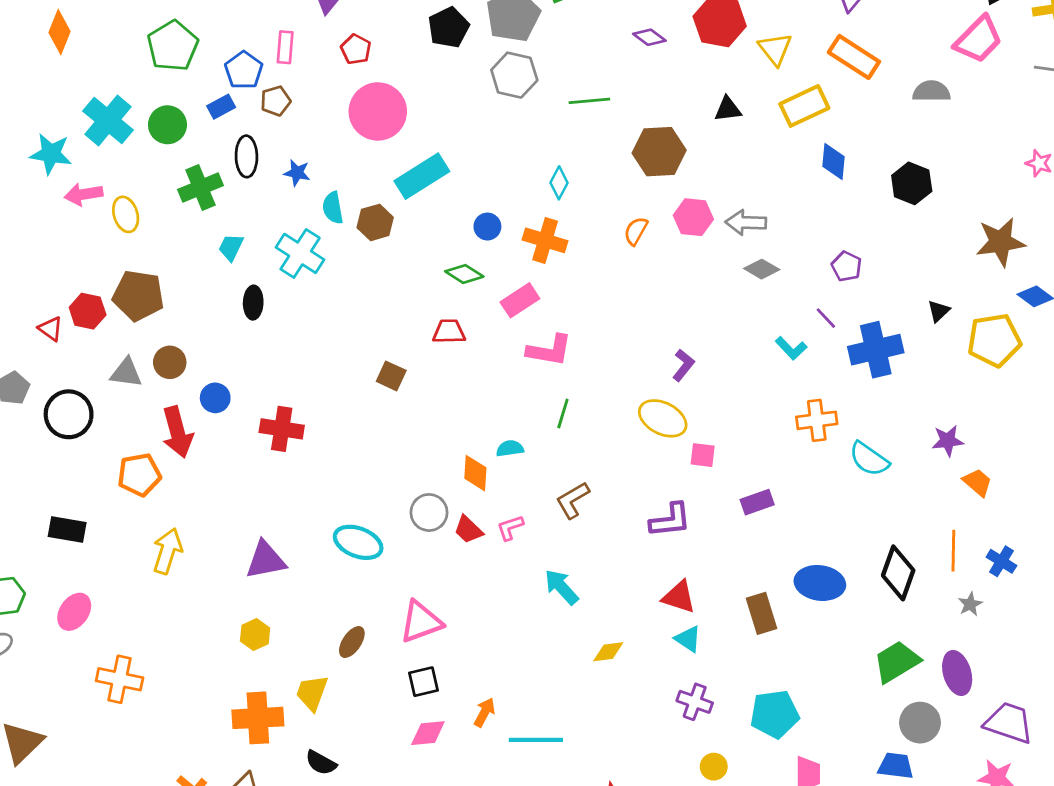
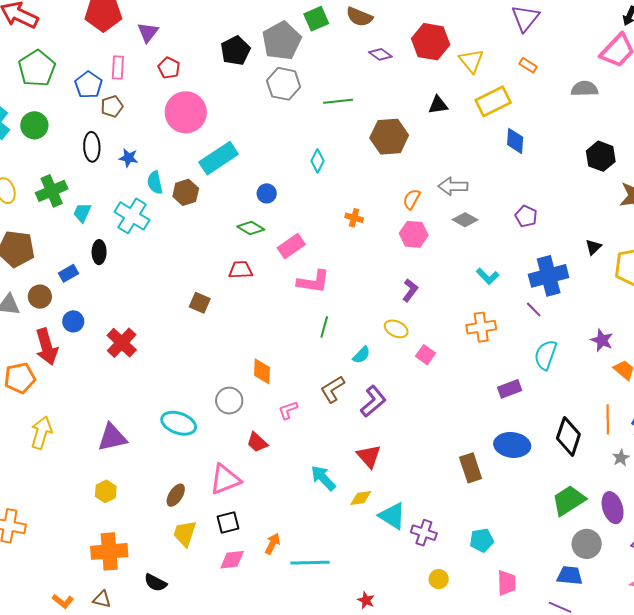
orange rectangle: (854, 57) -> (528, 65), size x0.5
blue rectangle: (221, 107) -> (69, 273), moved
black hexagon: (912, 183) -> (601, 156), moved
green cross: (201, 187) -> (52, 191), moved
pink hexagon: (693, 217) -> (414, 234), moved
orange semicircle: (636, 231) -> (412, 199), moved
orange cross: (545, 240) -> (354, 218), moved, size x0.6
purple line: (826, 318) -> (534, 309), moved
yellow ellipse: (663, 418) -> (396, 329), size x0.7
orange cross: (817, 420) -> (481, 327), moved
red cross: (282, 429) -> (122, 343), turned 36
purple star: (948, 441) -> (602, 340), turned 30
cyan semicircle: (510, 448) -> (361, 355), moved, turned 144
pink square: (703, 455) -> (425, 355), turned 30
cyan semicircle: (869, 459) -> (546, 355), turned 76
purple rectangle: (757, 502) -> (510, 389), moved
purple L-shape: (670, 520) -> (373, 401), moved, turned -32
red trapezoid: (468, 530) -> (257, 442), moved
cyan arrow: (561, 587) -> (323, 478), moved
red triangle: (679, 597) -> (369, 456), moved, turned 32
cyan triangle: (688, 639) -> (392, 516), moved, size x1.4
yellow trapezoid: (312, 693) -> (185, 533), moved
cyan pentagon: (775, 714) -> (482, 540), size x0.7

